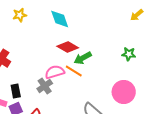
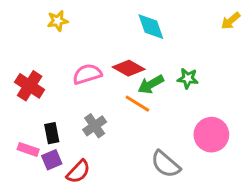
cyan diamond: (60, 19) -> (151, 27), moved
green star: (129, 54) -> (188, 78), moved
pink semicircle: (55, 72) -> (87, 74), moved

